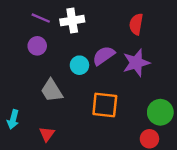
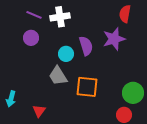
red semicircle: (136, 24) -> (125, 14), moved
purple semicircle: (104, 56) -> (86, 46), turned 108
purple star: (136, 63) -> (114, 39), moved
gray trapezoid: (52, 91) -> (58, 76), moved

